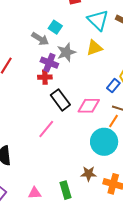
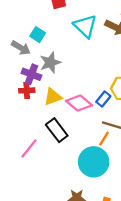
yellow triangle: (94, 48) -> (53, 97), moved
black rectangle: (60, 100) -> (57, 130), moved
pink diamond: (89, 106) -> (79, 103), moved, turned 40

